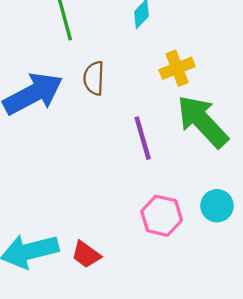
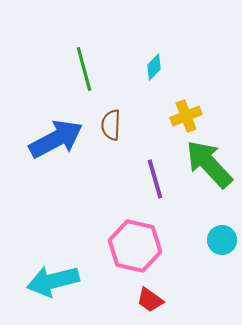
pink hexagon: (162, 216) -> (135, 246), moved, size x1.4
red trapezoid: (86, 255) -> (150, 300), moved

